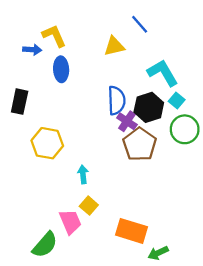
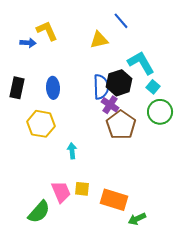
blue ellipse: (61, 69) -> (53, 88), moved
black hexagon: (149, 107) -> (119, 83), moved
yellow square: (89, 206) -> (82, 189), moved, turned -35

